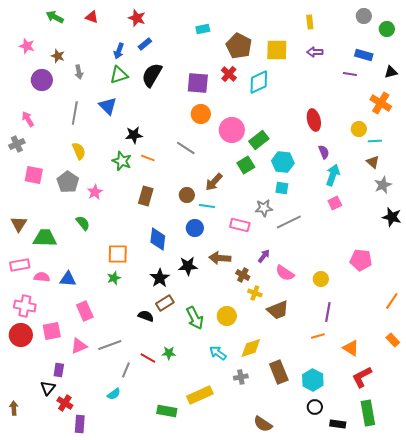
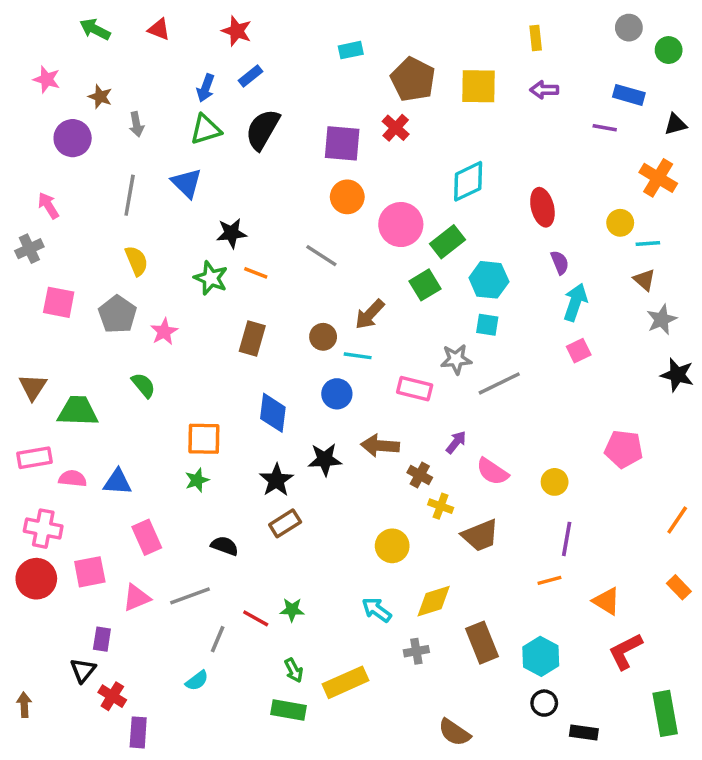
cyan diamond: (259, 82) -> (468, 181), moved
black semicircle: (146, 316) -> (225, 546), moved
green arrow: (195, 318) -> (294, 670), moved, size x0.6
green rectangle: (368, 413) -> (665, 713), moved

